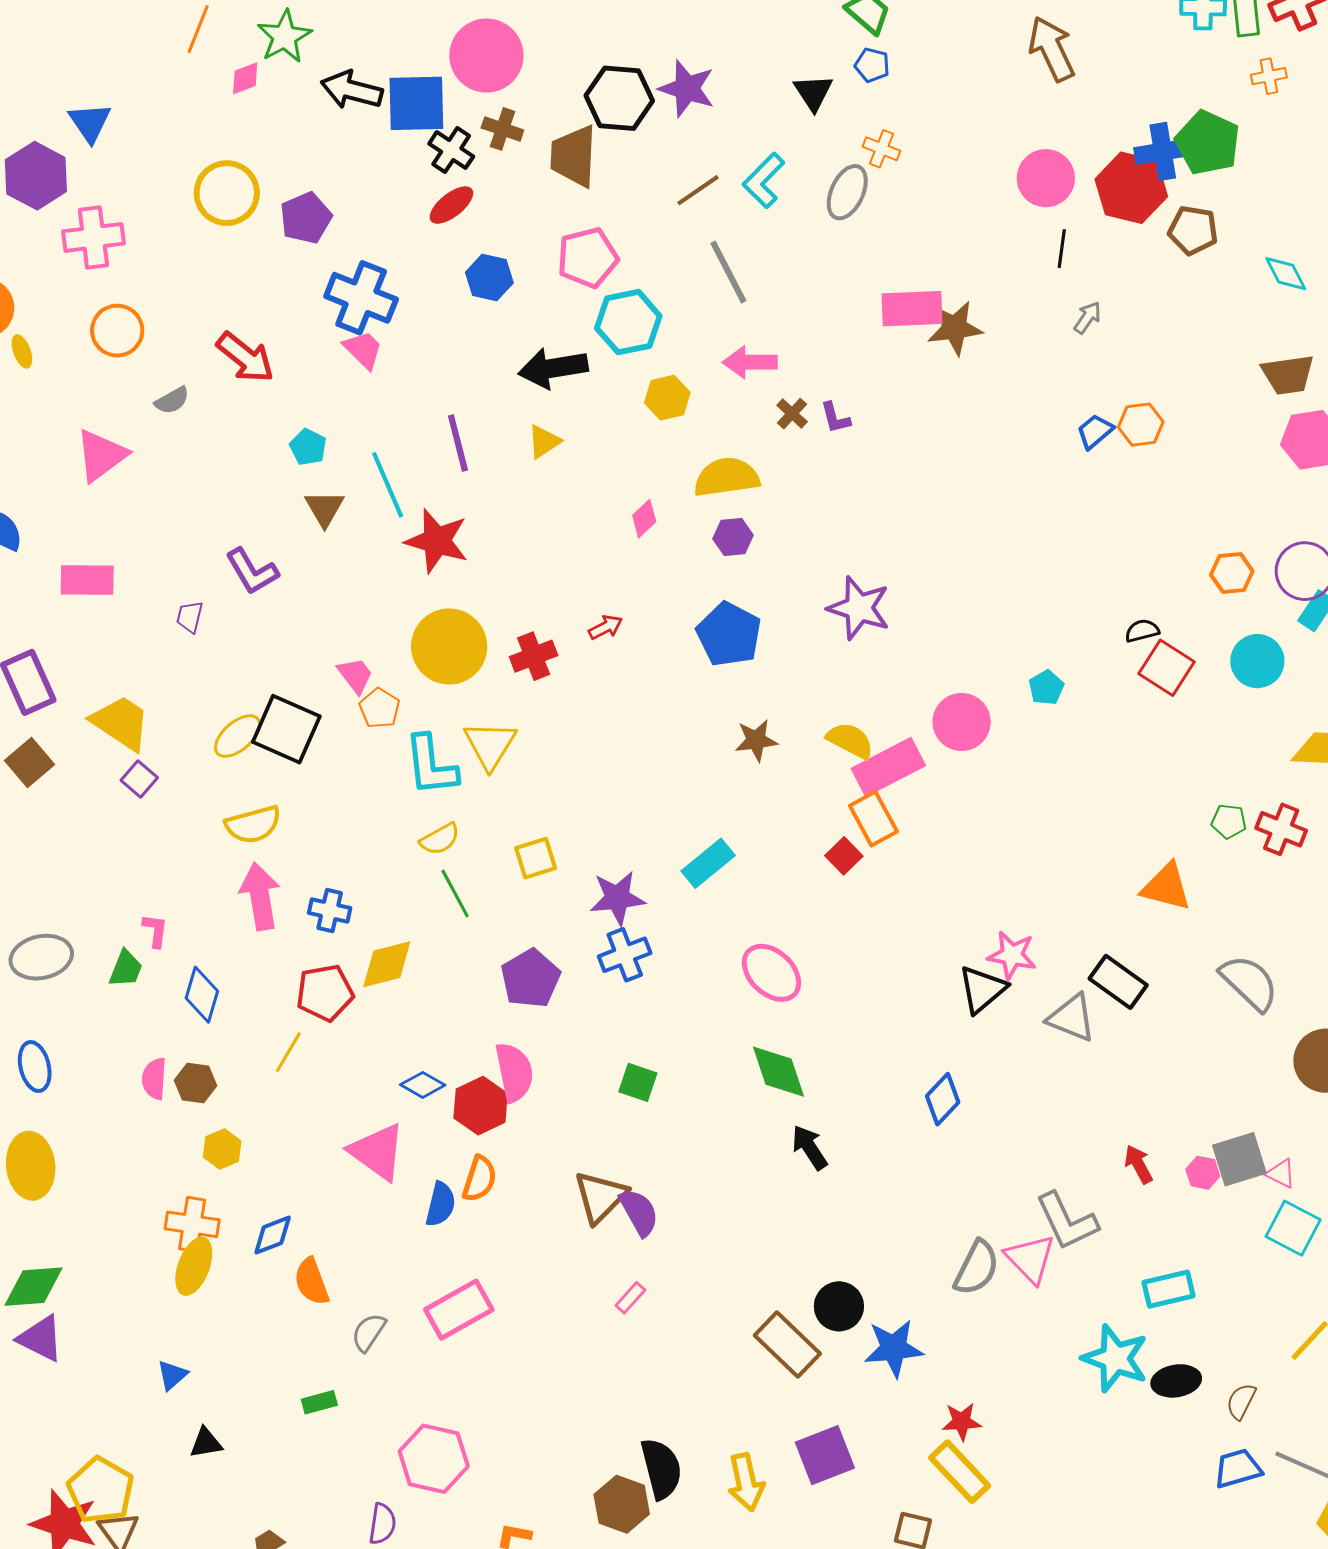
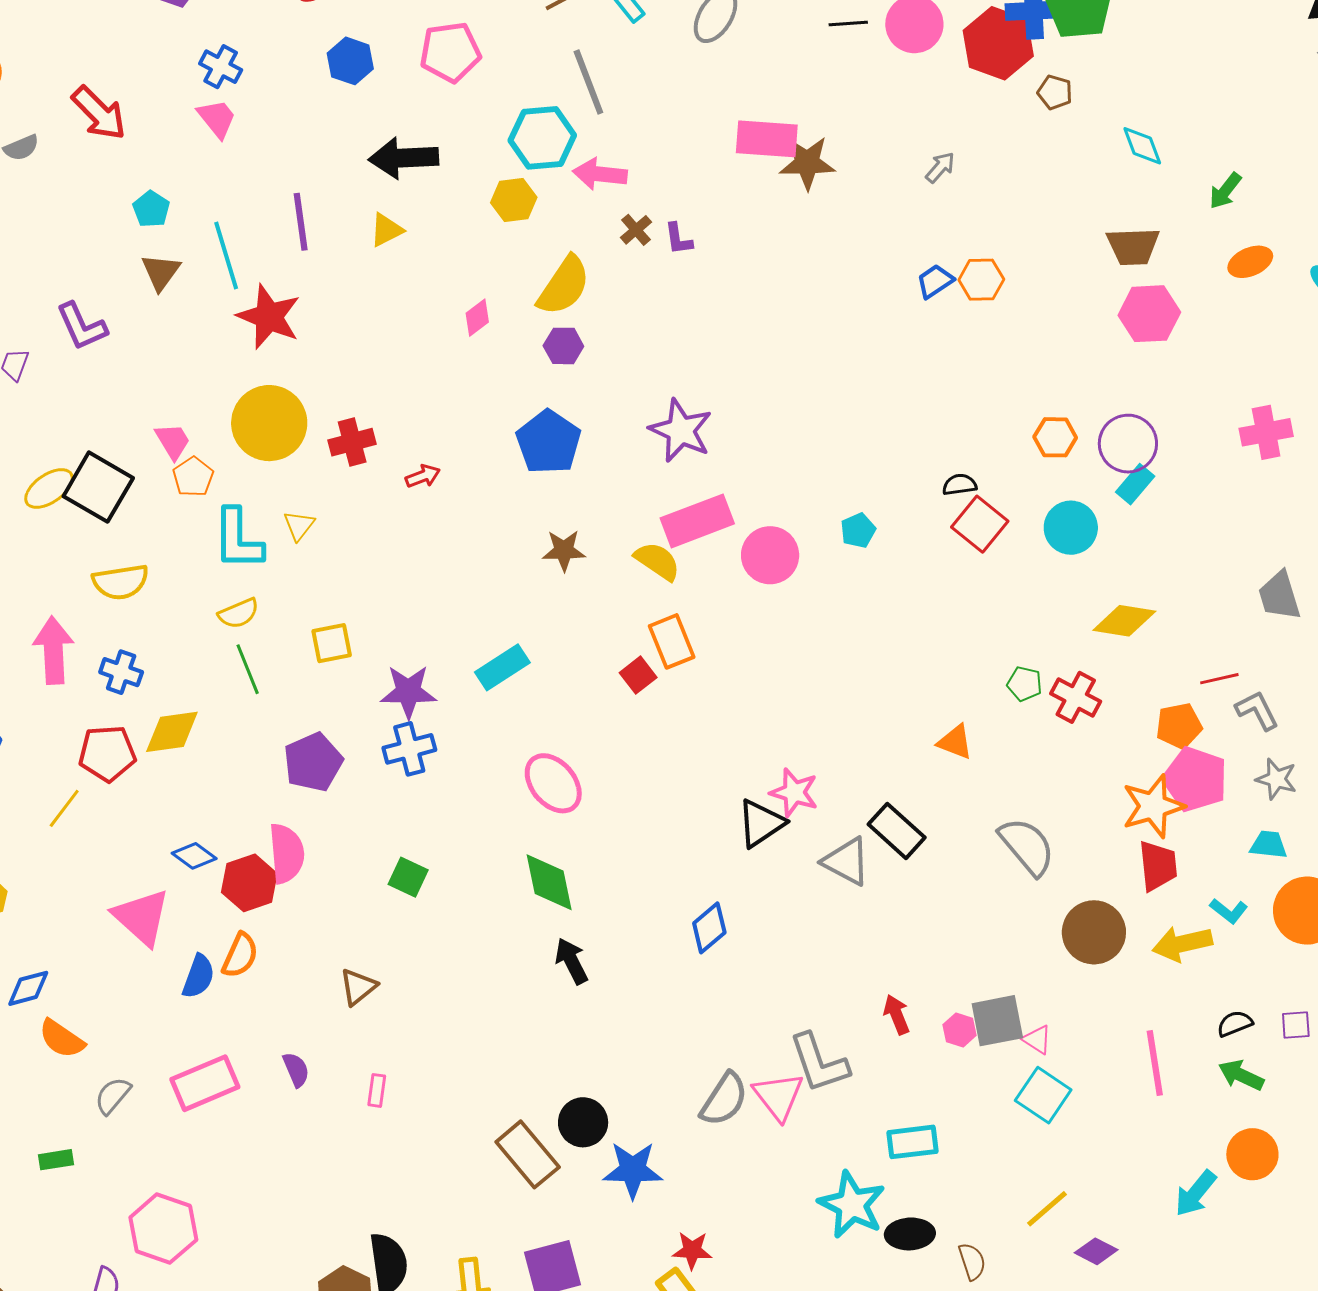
brown pentagon: (1193, 230) -> (1055, 92), size x0.7
black line: (1062, 249) -> (848, 23), moved, turned 72
blue cross: (361, 298) -> (221, 67), size x0.6
cyan hexagon: (628, 322) -> (542, 138), moved
yellow semicircle: (727, 477) -> (564, 286), turned 126
red arrow: (605, 627) -> (423, 476), moved
yellow triangle: (490, 745) -> (299, 525), size x0.6
pink rectangle: (888, 767) -> (697, 521), moved
yellow semicircle: (253, 825) -> (120, 582), moved
orange triangle: (1166, 887) -> (955, 742), size x0.7
brown triangle: (600, 1197) -> (358, 987), size x0.7
purple semicircle: (639, 1212) -> (296, 1070), moved, size x0.7
orange semicircle: (312, 1282) -> (62, 1039), turned -42
pink rectangle: (630, 1298) -> (377, 1090), turned -40
brown semicircle: (1241, 1401) -> (972, 1261), turned 129

